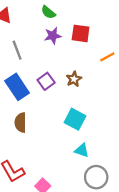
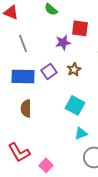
purple star: (53, 36) -> (63, 42), moved
blue rectangle: (17, 87) -> (23, 76), turned -55
cyan triangle: (82, 150) -> (81, 133), turned -40

